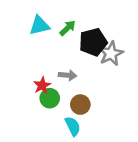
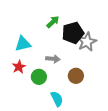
cyan triangle: (40, 26) -> (23, 44), moved
red star: (42, 85) -> (19, 67), moved
brown circle: (80, 105) -> (76, 76), moved

